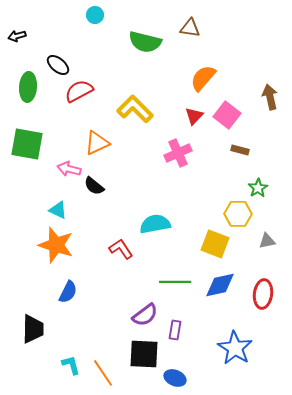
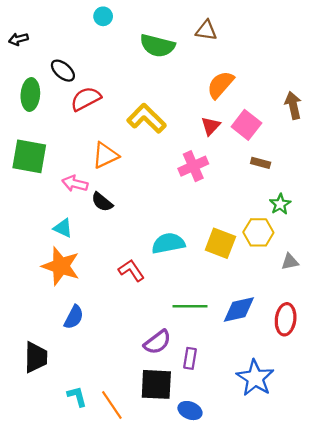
yellow square: (215, 244) -> (220, 243), moved

